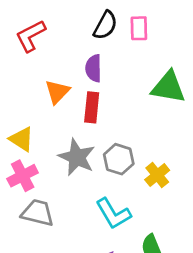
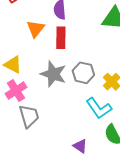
gray trapezoid: (38, 213) -> (29, 116), turned 65
cyan L-shape: (113, 214) -> (99, 108), moved

